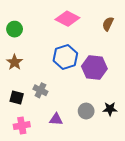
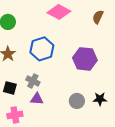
blue hexagon: (65, 57) -> (42, 49), moved
purple triangle: (56, 119) -> (37, 99), moved

